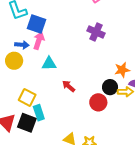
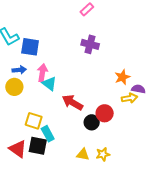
pink arrow: (39, 41) -> (42, 73), moved
cyan triangle: (49, 64) -> (49, 84), turned 49
red arrow: (69, 86) -> (72, 102), size x1.5
black circle: (110, 87) -> (92, 122), moved

